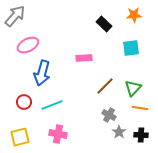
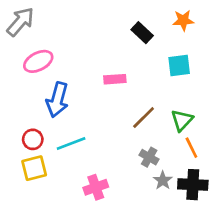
orange line: (140, 108) -> (191, 148), turned 56
pink cross: (58, 134) -> (96, 187), moved, turned -30
black cross: (141, 135) -> (193, 185), size x1.5
yellow square: (20, 137) -> (34, 168), moved

